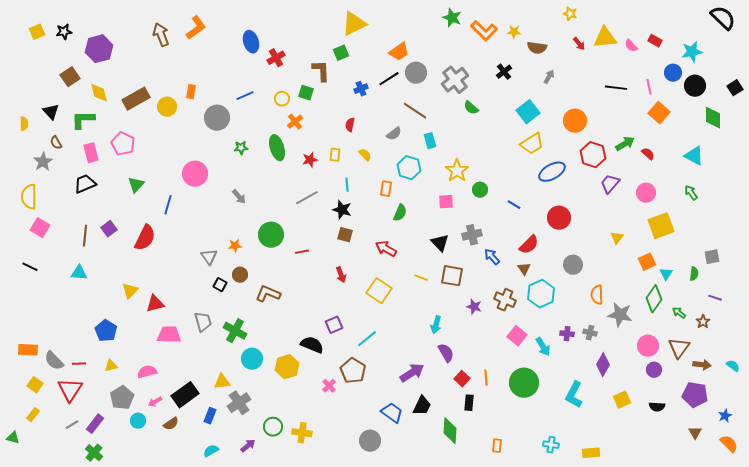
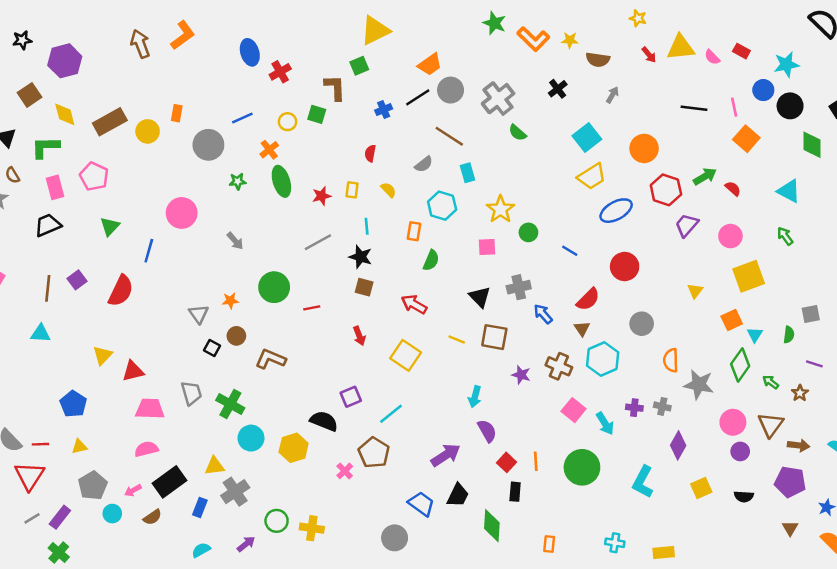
orange cross: (295, 122) -> (269, 150), moved
pink semicircle: (147, 372) -> (146, 449), moved

